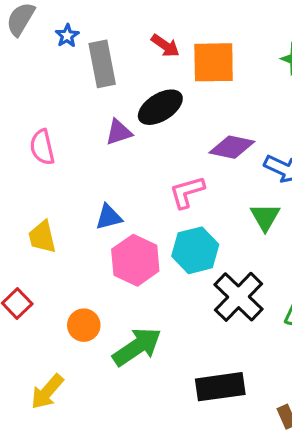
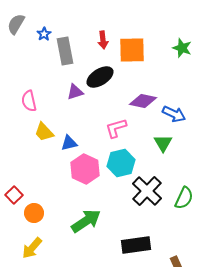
red arrow: (165, 46) -> (103, 40), turned 48
yellow trapezoid: (42, 237) -> (44, 132), moved, turned -30
orange circle: (84, 325) -> (34, 213), moved

